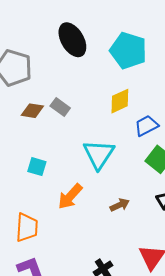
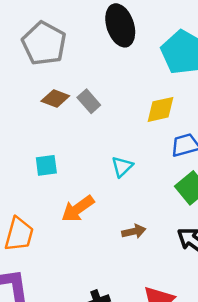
cyan triangle: (99, 154) -> (122, 167), size x0.6
cyan square: (37, 167) -> (46, 165), turned -36

